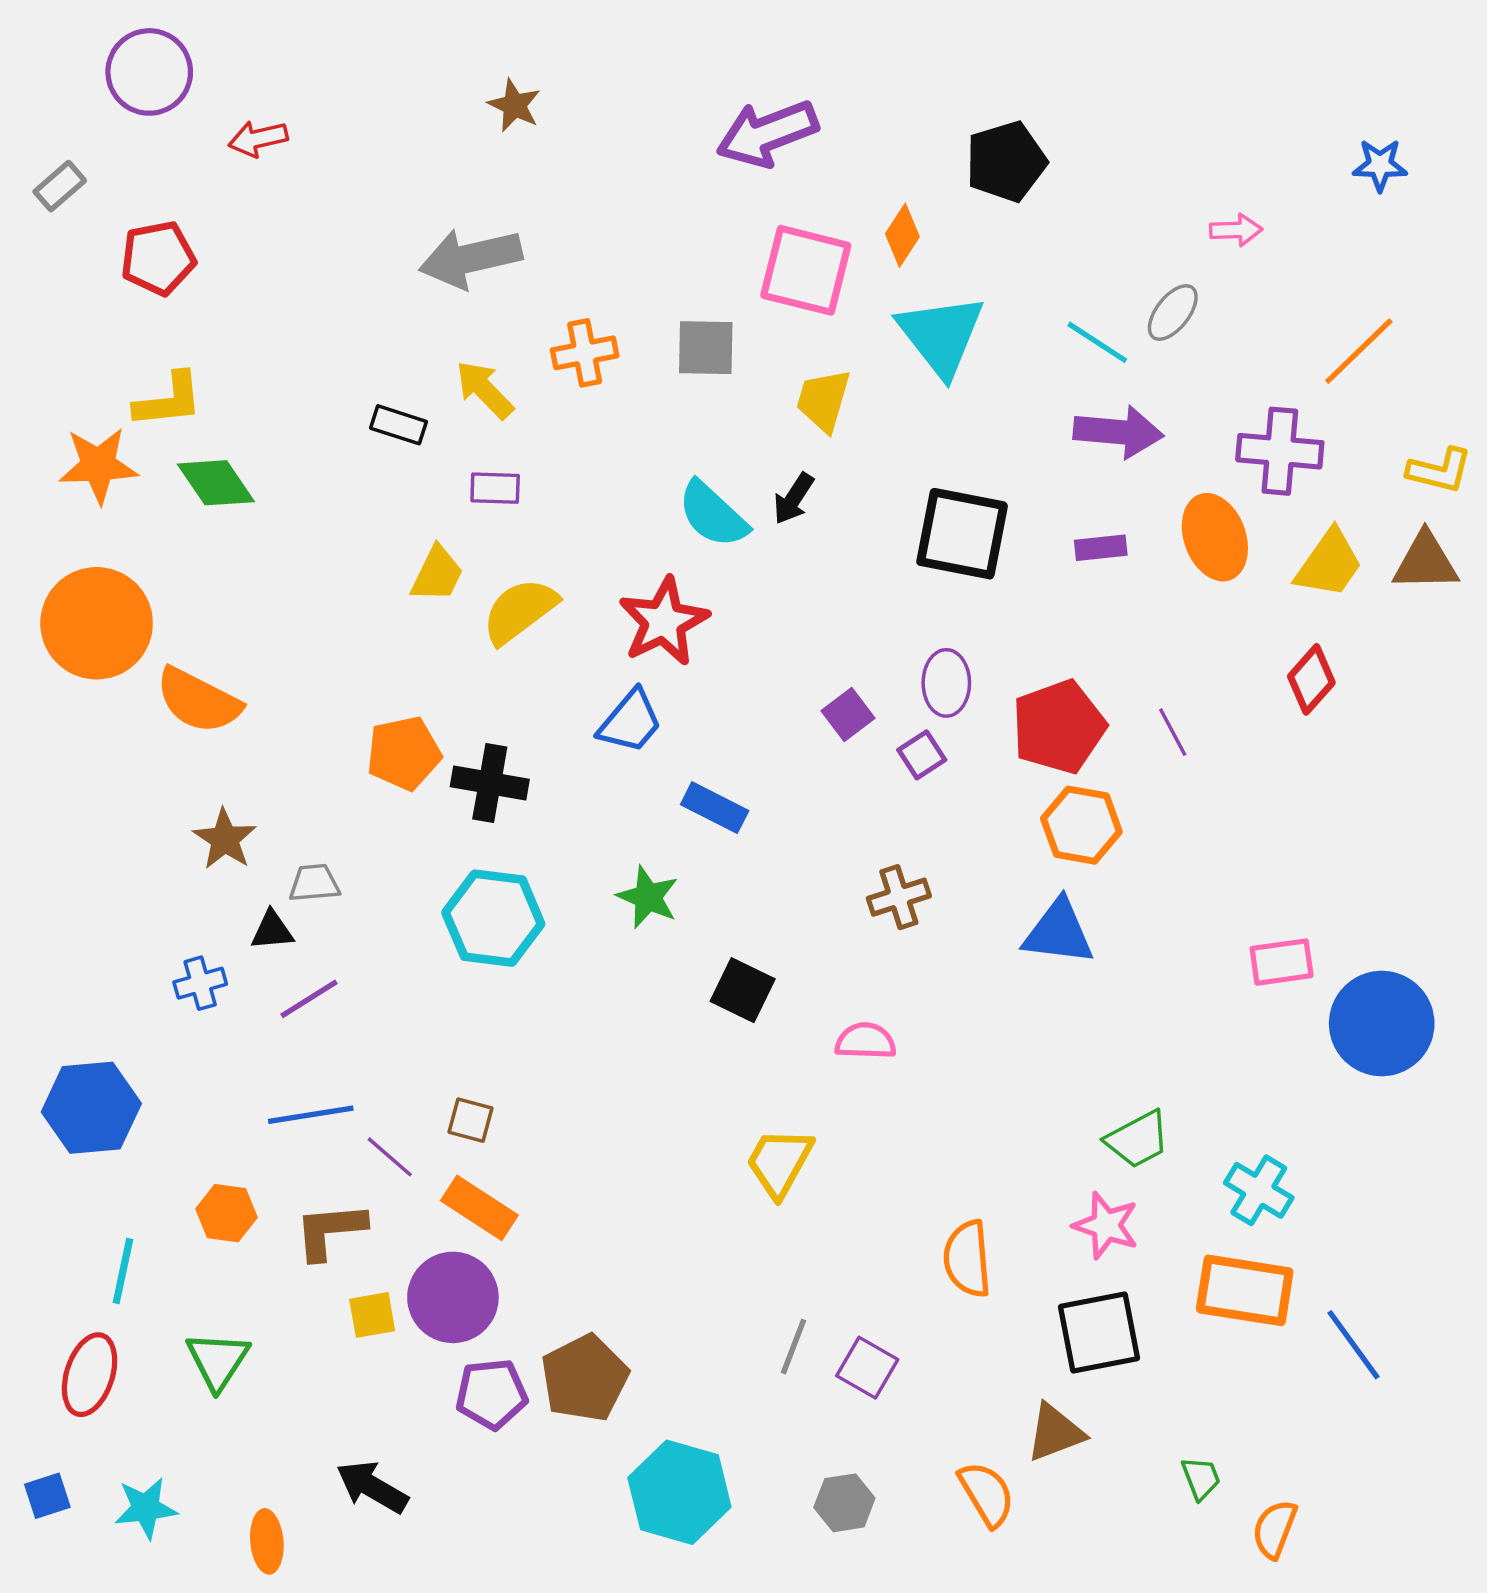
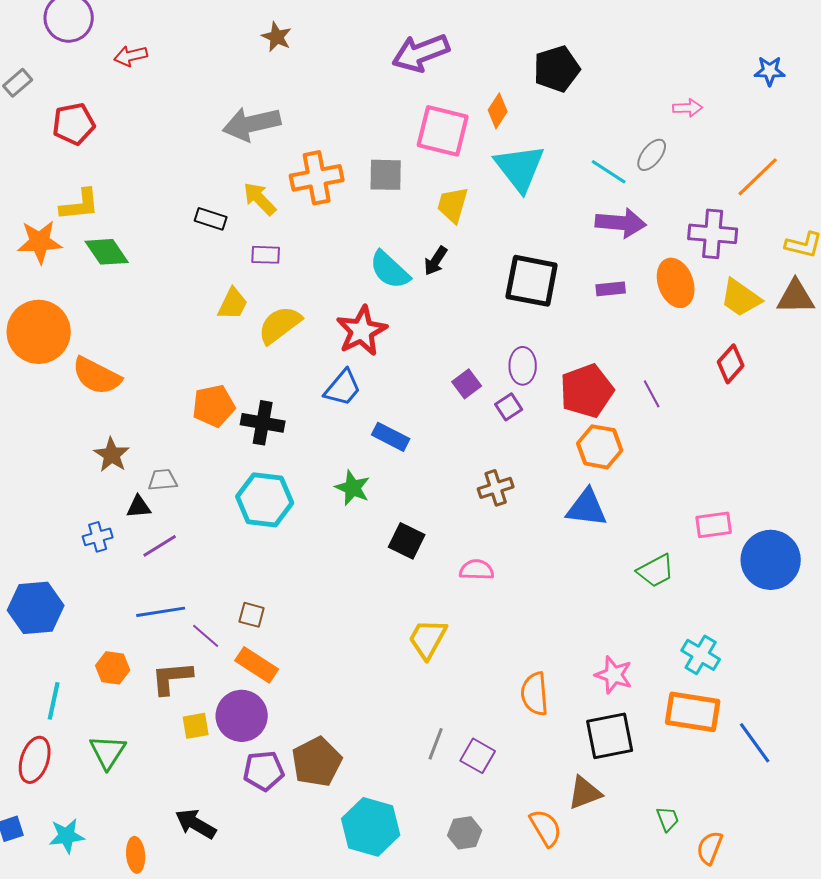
orange cross: (585, 353) -> (317, 178), size x1.4
yellow trapezoid: (1329, 564) -> (741, 298), turned 90
green trapezoid: (1138, 1139) -> (656, 571), moved

